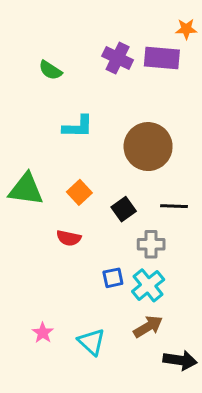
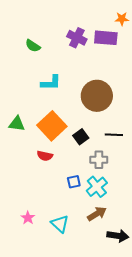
green triangle: (26, 189) -> (17, 124), size x0.7
orange square: (79, 192) -> (52, 126), size x1.8

